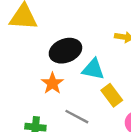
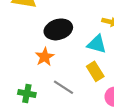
cyan triangle: (93, 69) -> (97, 44), moved

